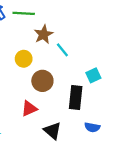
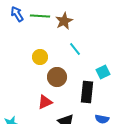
brown star: (44, 34) -> (64, 21), moved

